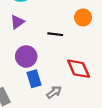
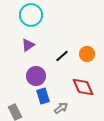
orange circle: (83, 17) -> (87, 54), moved
black line: (55, 34) -> (62, 56), turned -48

